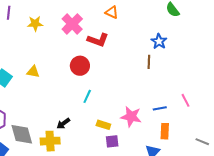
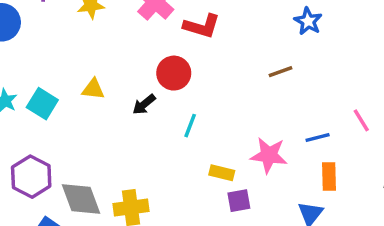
brown line: (149, 62) -> (280, 72), moved, turned 72
black arrow: (63, 123) -> (144, 104), moved

